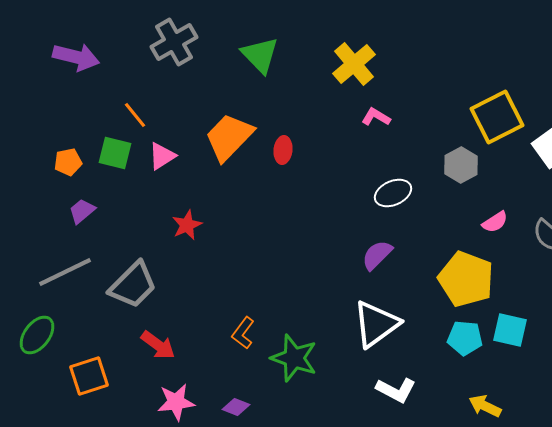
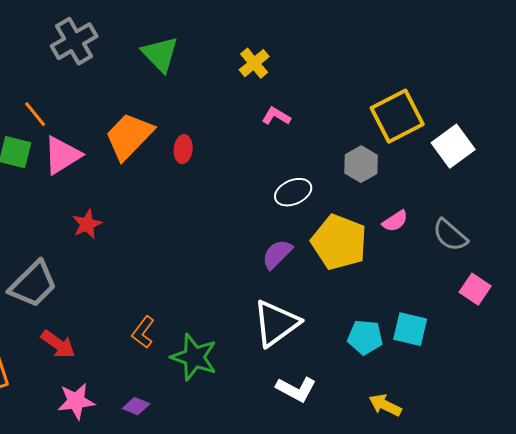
yellow cross: (354, 64) -> (254, 63), size x0.7
pink triangle: (162, 156) -> (62, 155), size x1.4
yellow pentagon: (466, 279) -> (339, 242), moved

